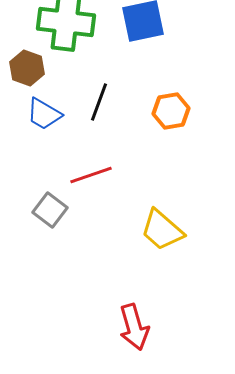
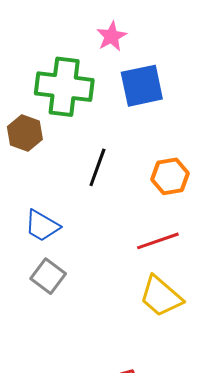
blue trapezoid: (44, 114) -> (42, 226), moved
red line: (91, 175) -> (158, 241), moved

